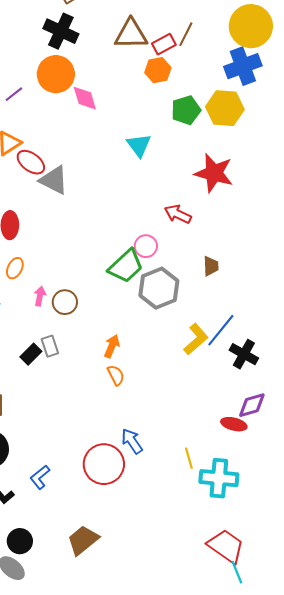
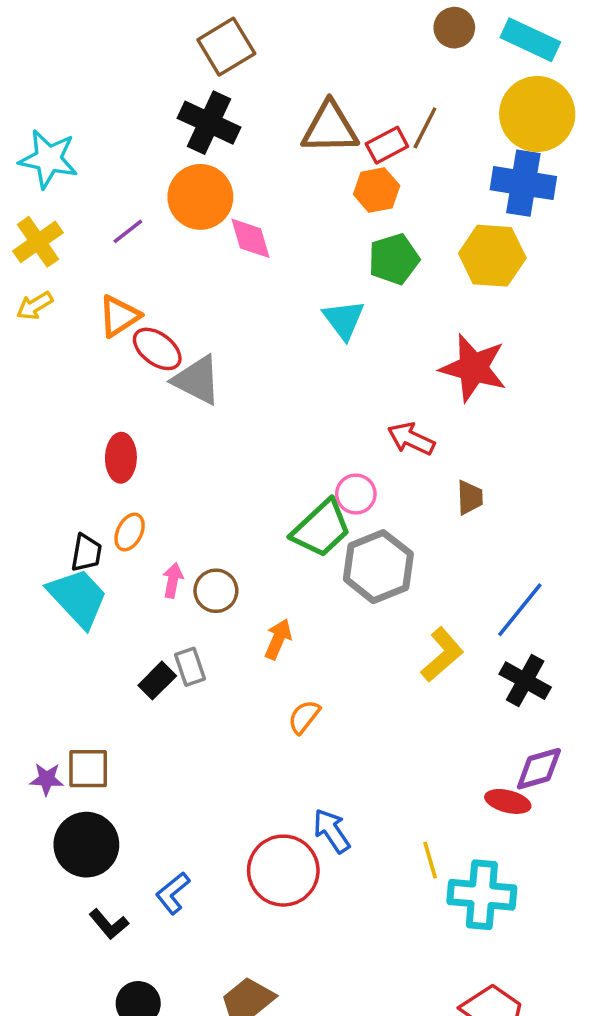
blue cross: (243, 66) -> (523, 183), turned 30
green pentagon: (186, 110) -> (394, 259), moved
brown trapezoid: (211, 266) -> (470, 497), moved
blue line: (221, 330) -> (520, 610), moved
orange arrow: (112, 346) -> (278, 639), moved
orange semicircle: (116, 375) -> (304, 717), turned -115

